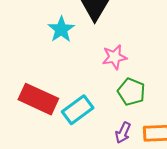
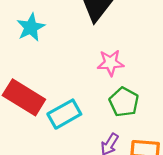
cyan star: (61, 29) -> (31, 27), moved

